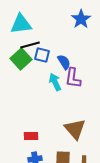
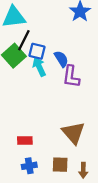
black line: (30, 45) -> (24, 40), turned -48
cyan arrow: (55, 82) -> (39, 67), moved

